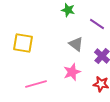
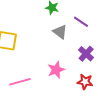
gray triangle: (76, 44) -> (60, 32), moved

